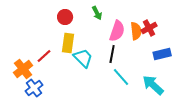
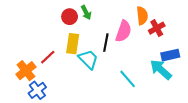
green arrow: (97, 13) -> (86, 13), moved
orange semicircle: (136, 31) -> (142, 16), moved
black line: (112, 54) -> (106, 43), moved
cyan arrow: (153, 85) -> (161, 70), moved

